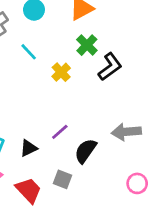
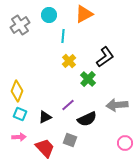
green cross: (87, 45) -> (88, 79), moved
cyan line: (29, 52) -> (63, 36), moved, turned 48
black semicircle: (86, 151) -> (87, 119), turned -150

